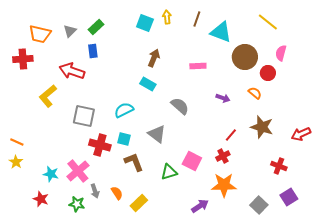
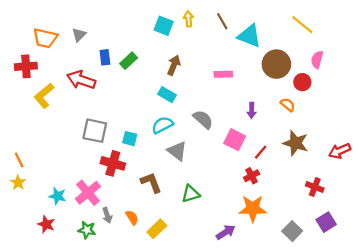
brown line: (197, 19) -> (222, 21), turned -49
green rectangle: (96, 27) -> (129, 61), moved
yellow L-shape: (48, 96) -> (44, 96), moved
purple arrow: (223, 98) -> (252, 110), turned 72
cyan semicircle: (124, 110) -> (162, 125), moved
cyan square: (124, 139) -> (130, 139), moved
orange line: (17, 142) -> (19, 160), turned 40
pink square: (192, 161) -> (235, 140), moved

